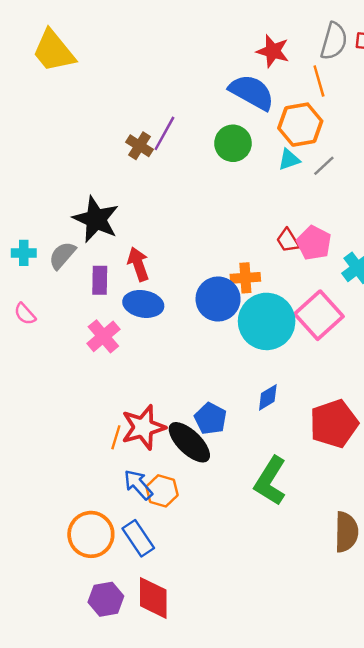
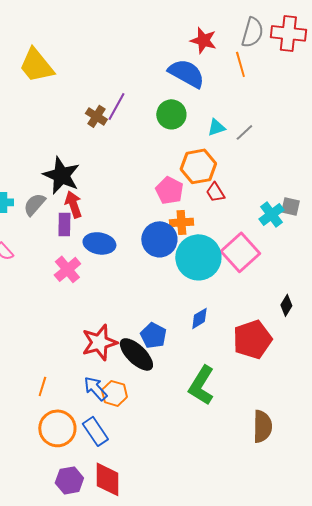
yellow trapezoid: (54, 51) -> (36, 65), moved
orange hexagon: (300, 125) -> (198, 166), moved
pink pentagon: (314, 243) -> (169, 190), moved
red arrow: (138, 264) -> (73, 204), moved
orange line: (116, 437) -> (42, 386), moved

